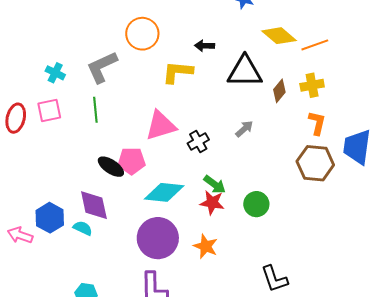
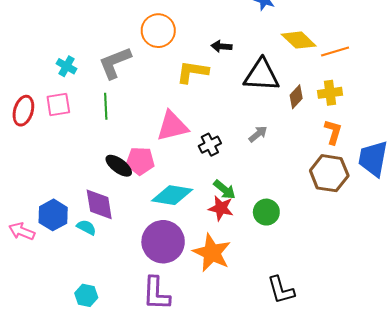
orange star: (206, 246) -> (212, 253), size x1.5

